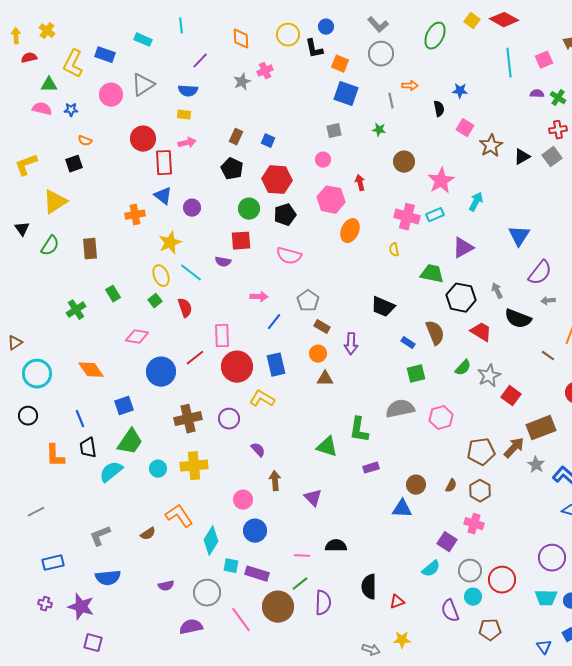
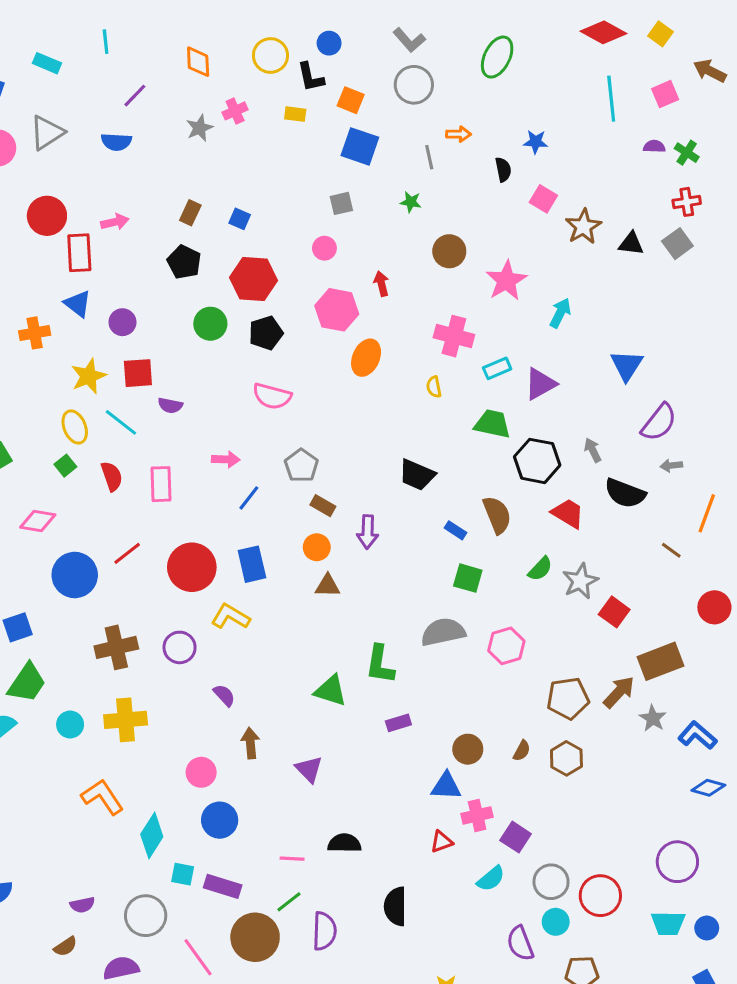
yellow square: (472, 21) -> (660, 34), moved
yellow rectangle: (184, 115) -> (295, 114), moved
black triangle: (522, 157) -> (631, 244), turned 36
cyan rectangle: (435, 215) -> (497, 368), moved
red square: (241, 241) -> (138, 373), moved
pink rectangle: (222, 336) -> (161, 484), moved
green square: (416, 374) -> (468, 578), turned 30
pink cross: (474, 524) -> (477, 815), moved, turned -30
brown semicircle: (148, 534) -> (65, 946), moved
red triangle: (397, 602) -> (442, 842), moved

